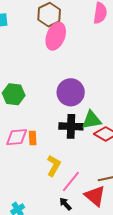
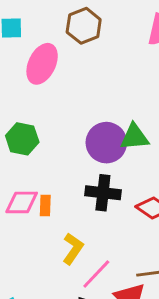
pink ellipse: (56, 36) -> (42, 64), moved
green triangle: (92, 120) -> (134, 137), moved

